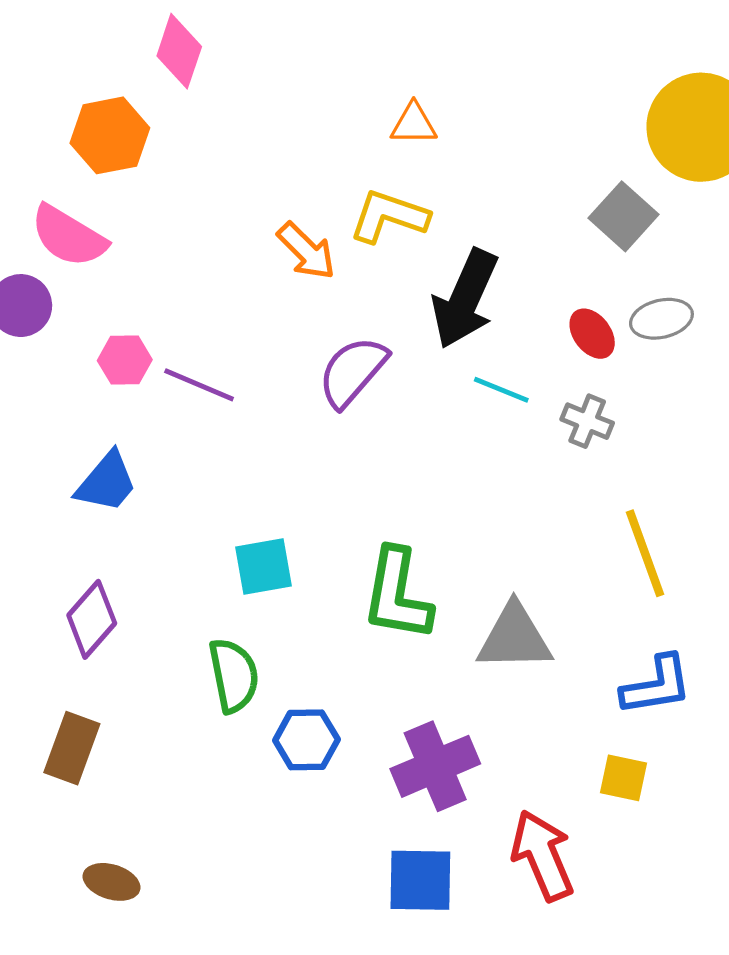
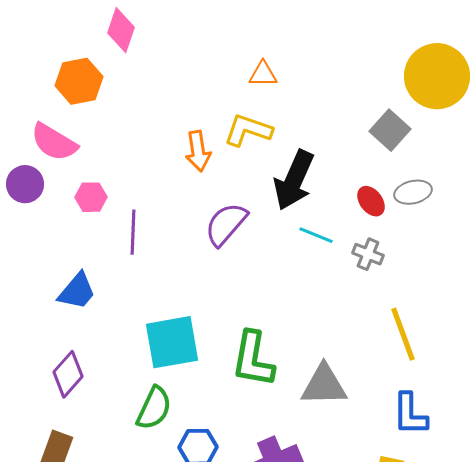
orange arrow: (306, 251) -> (198, 151), turned 36
pink hexagon: (125, 360) -> (91, 197), moved
purple line: (199, 385) -> (133, 232), turned 69
cyan square: (263, 566) -> (172, 342), size x1.5
green semicircle: (234, 675) -> (154, 408), turned 36
blue L-shape: (657, 685) -> (410, 414), turned 99

